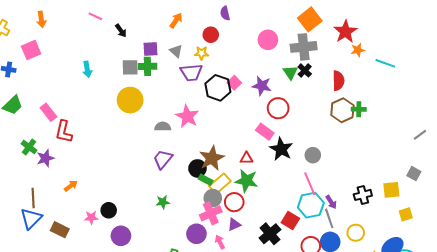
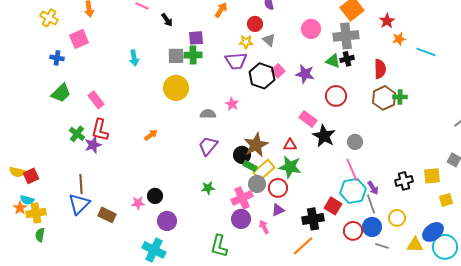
red star: (345, 32) -> (387, 21), size x0.7
gray triangle: (176, 51) -> (269, 40), moved
black cross: (305, 70) -> (347, 59), turned 32
green triangle: (290, 72) -> (333, 61), turned -35
red circle: (278, 108) -> (336, 96), moved
pink star: (187, 116) -> (232, 104), size x0.6
red L-shape: (64, 132) -> (100, 130), moved
orange arrow: (71, 186) -> (151, 135), moved
pink cross: (211, 213) -> (242, 198), moved
black cross: (270, 234) -> (313, 219), turned 30

